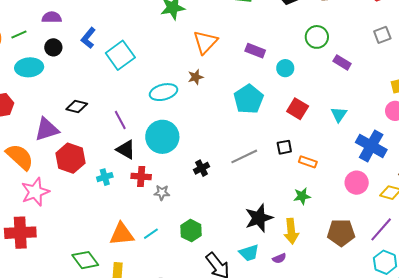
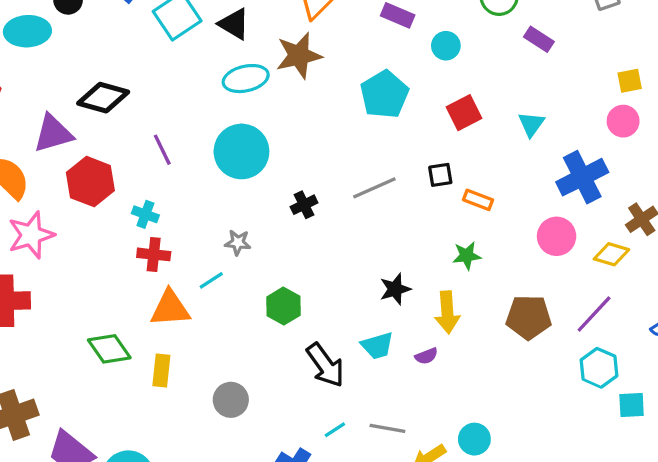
brown star: (196, 77) -> (299, 56), size x1.8
black diamond: (77, 107) -> (103, 98), size x1.4
red square: (298, 109) -> (464, 113), turned 30
purple line: (120, 120) -> (162, 150), moved
blue cross: (371, 146) -> (582, 177), turned 32
black triangle: (126, 150) -> (234, 24), moved
red cross: (141, 176) -> (154, 254), moved
cyan cross: (105, 177) -> (145, 214), turned 35
black star: (259, 218) -> (395, 289), size x0.7
cyan line: (151, 234) -> (211, 280), moved

